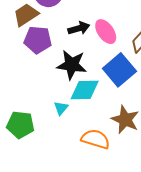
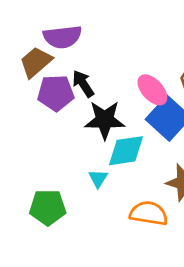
black arrow: (79, 28) -> (83, 84), moved, turned -100
pink ellipse: (106, 32) -> (152, 90), moved

